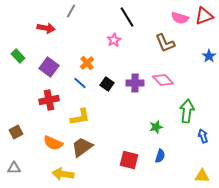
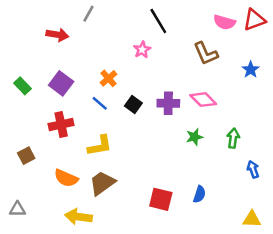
green rectangle: (18, 56) -> (22, 86), moved
blue star: (209, 56) -> (251, 70), moved
green arrow: (187, 111) -> (233, 138), size x0.7
green star: (156, 127) -> (194, 137), moved
brown square: (16, 132) -> (26, 156), moved

